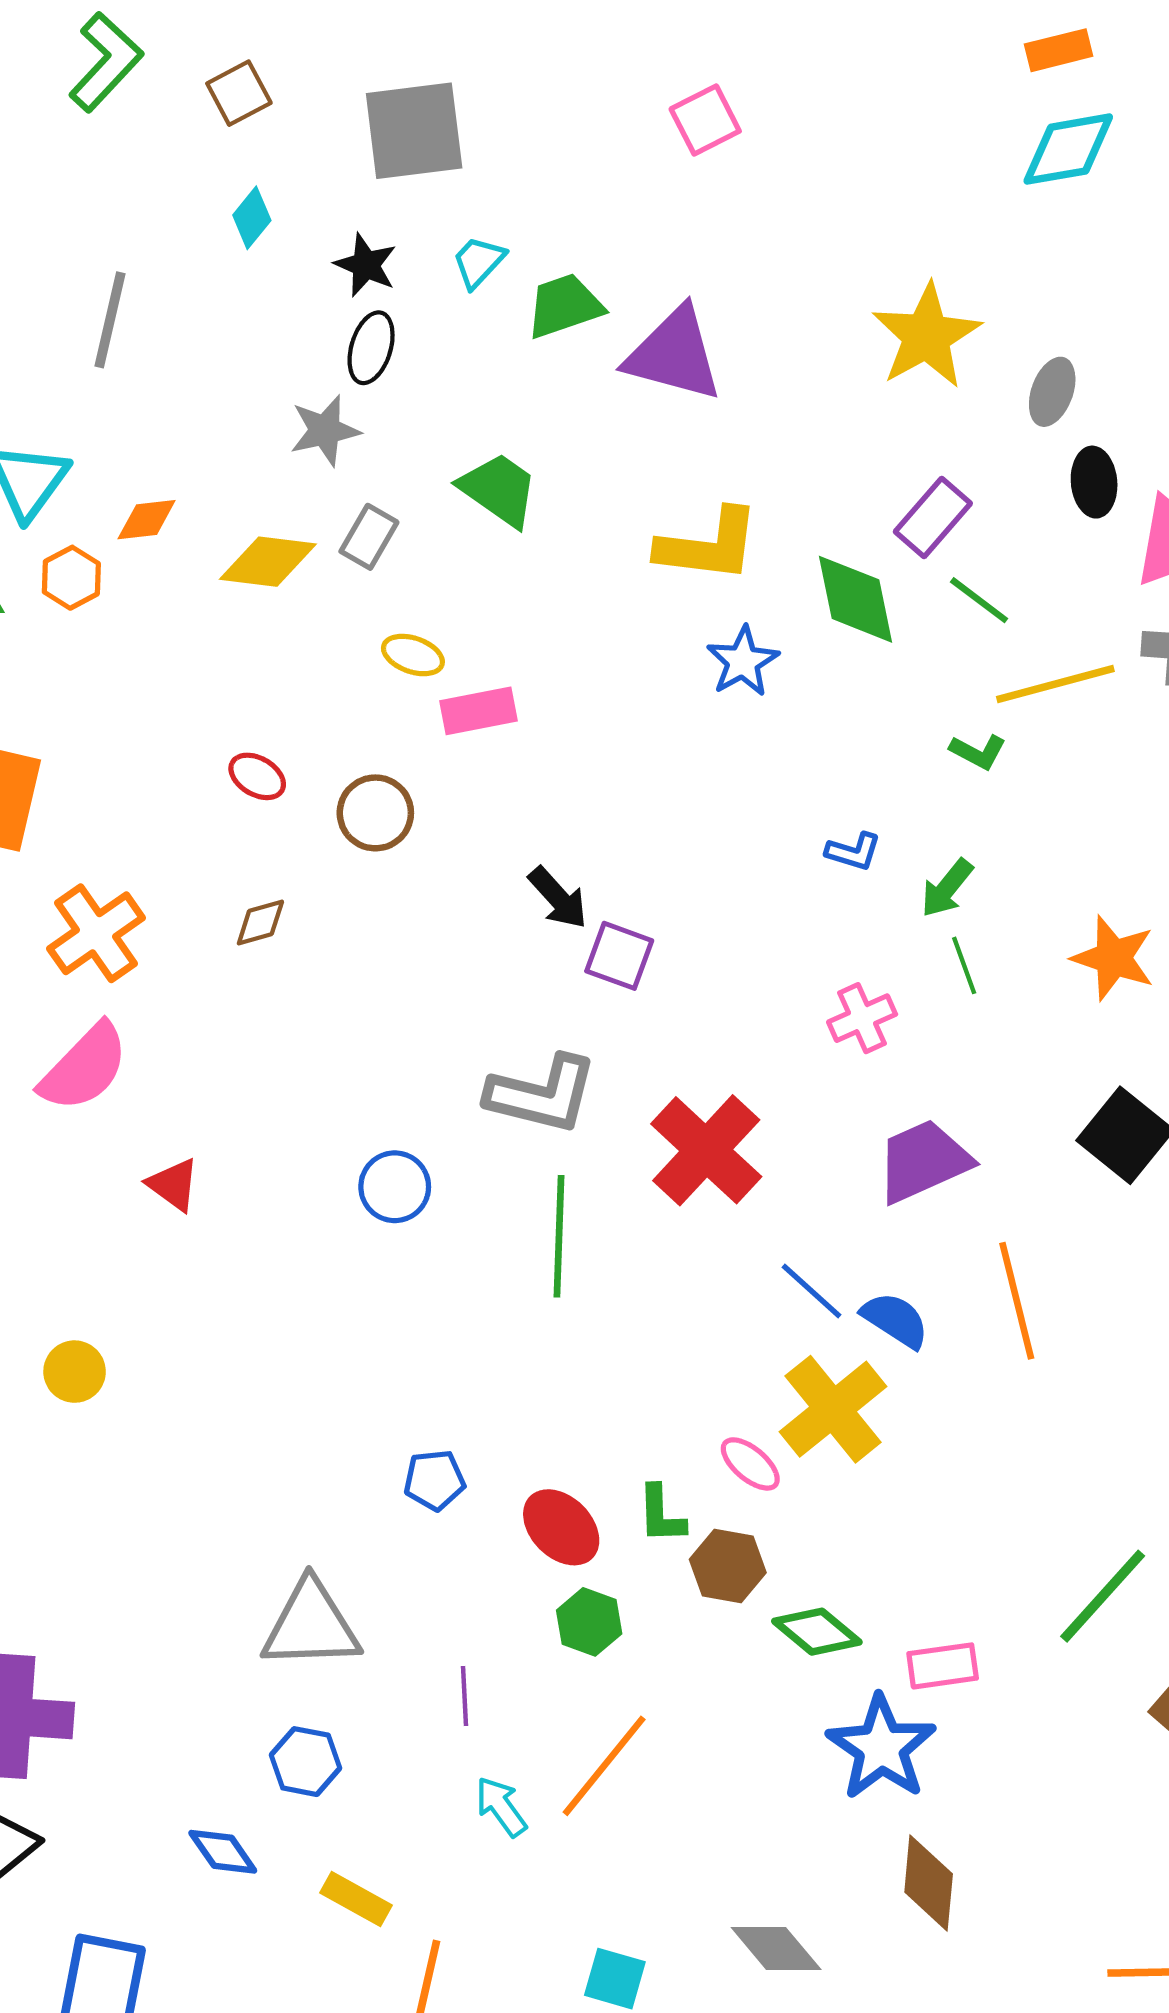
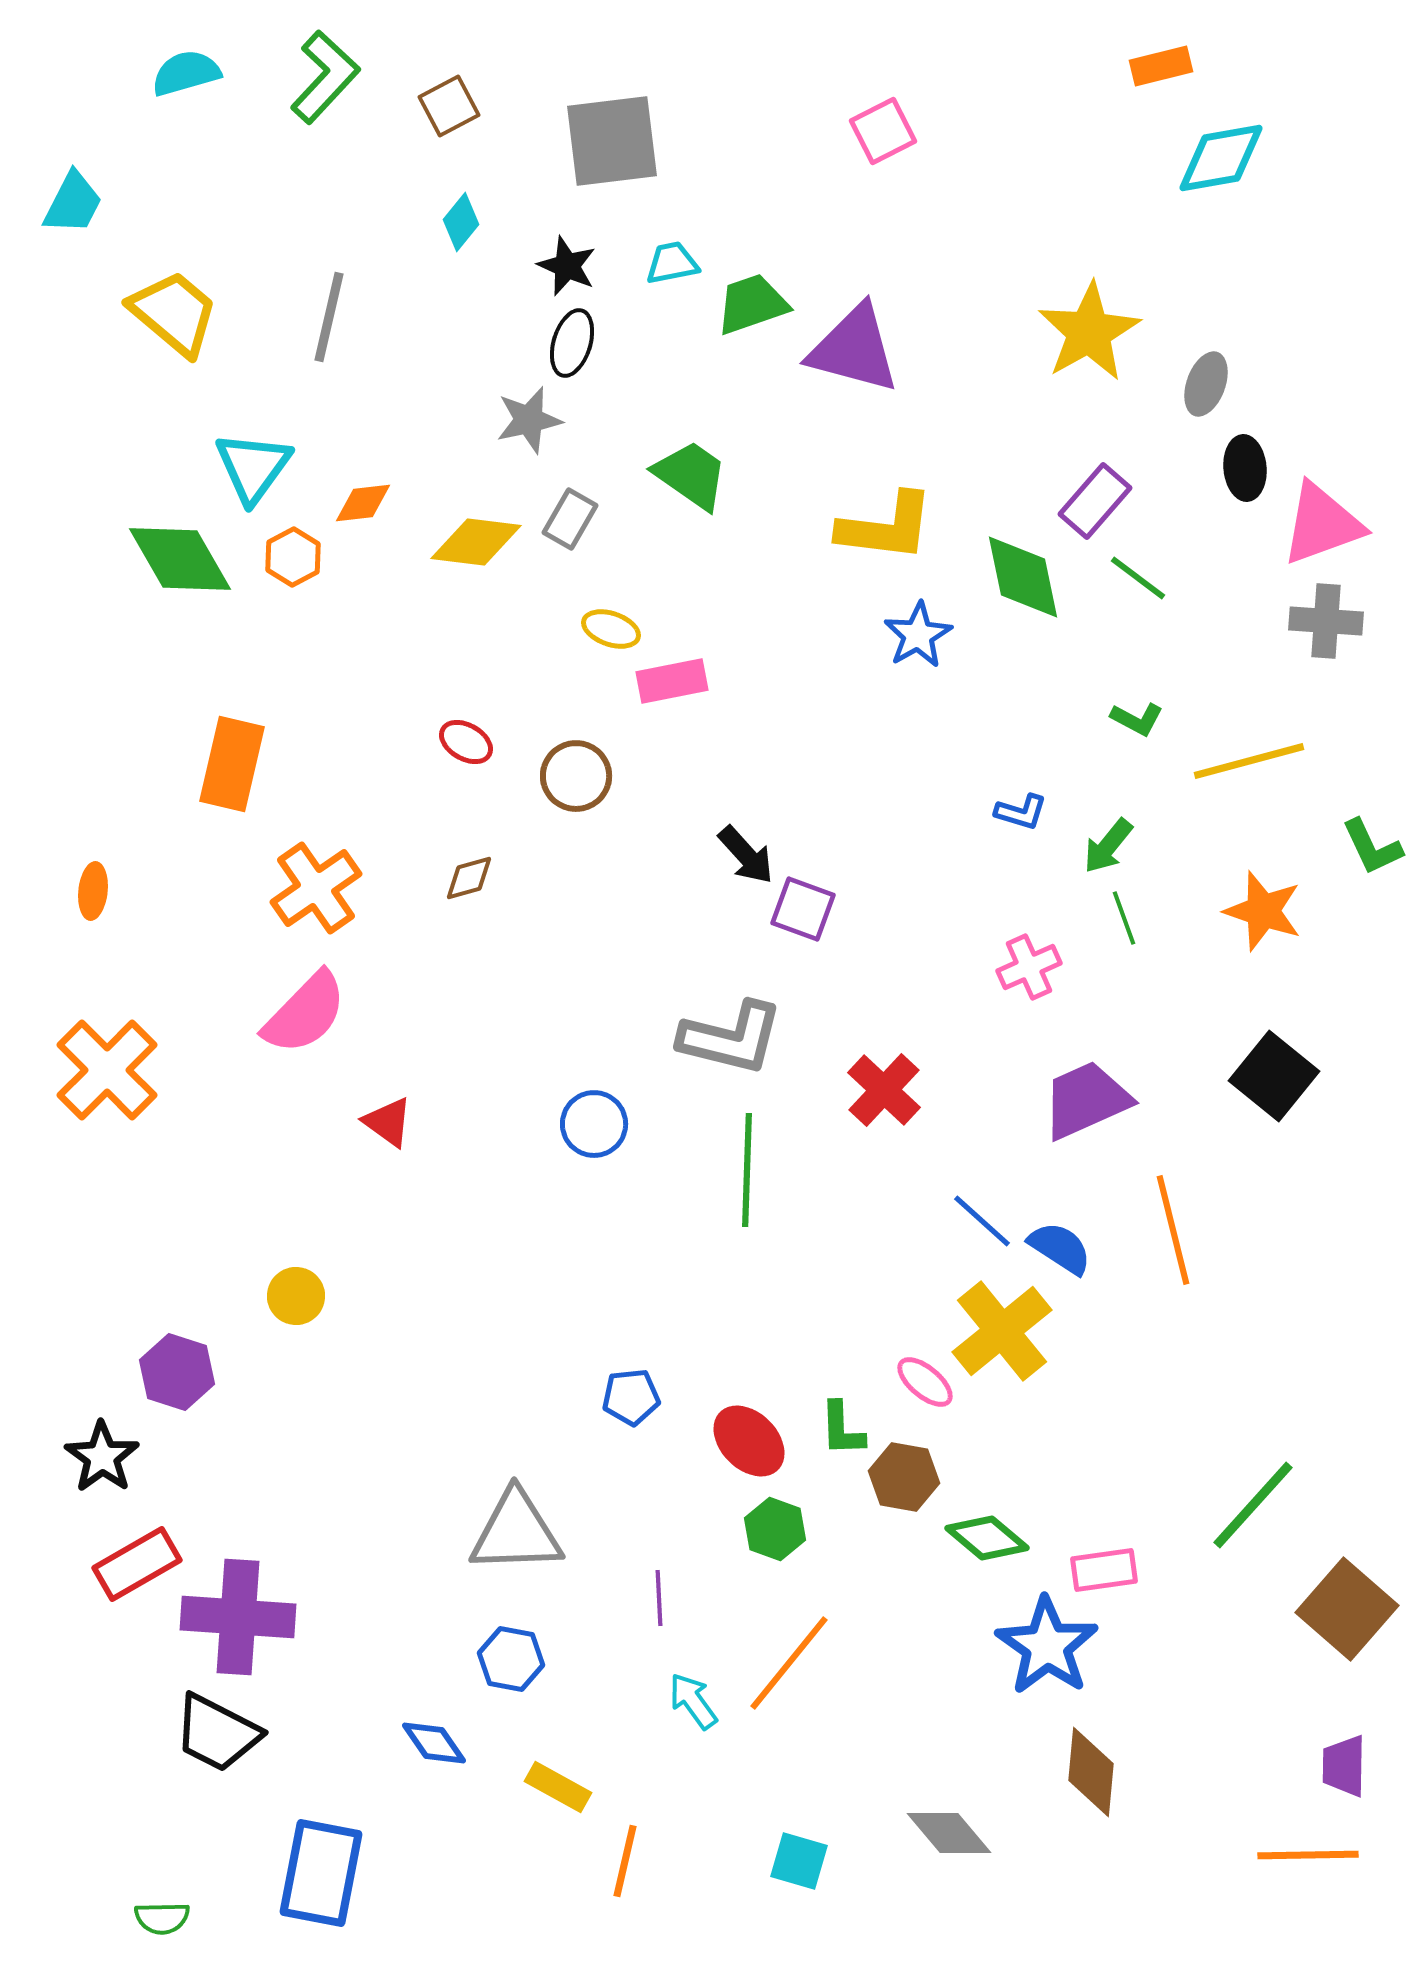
orange rectangle: (1059, 50) -> (1161, 66), moved
cyan trapezoid: (478, 262) -> (672, 263), turned 36
yellow line: (1055, 684) -> (1249, 761), moved
red cross: (706, 1150) -> (884, 1090), size x0.7

